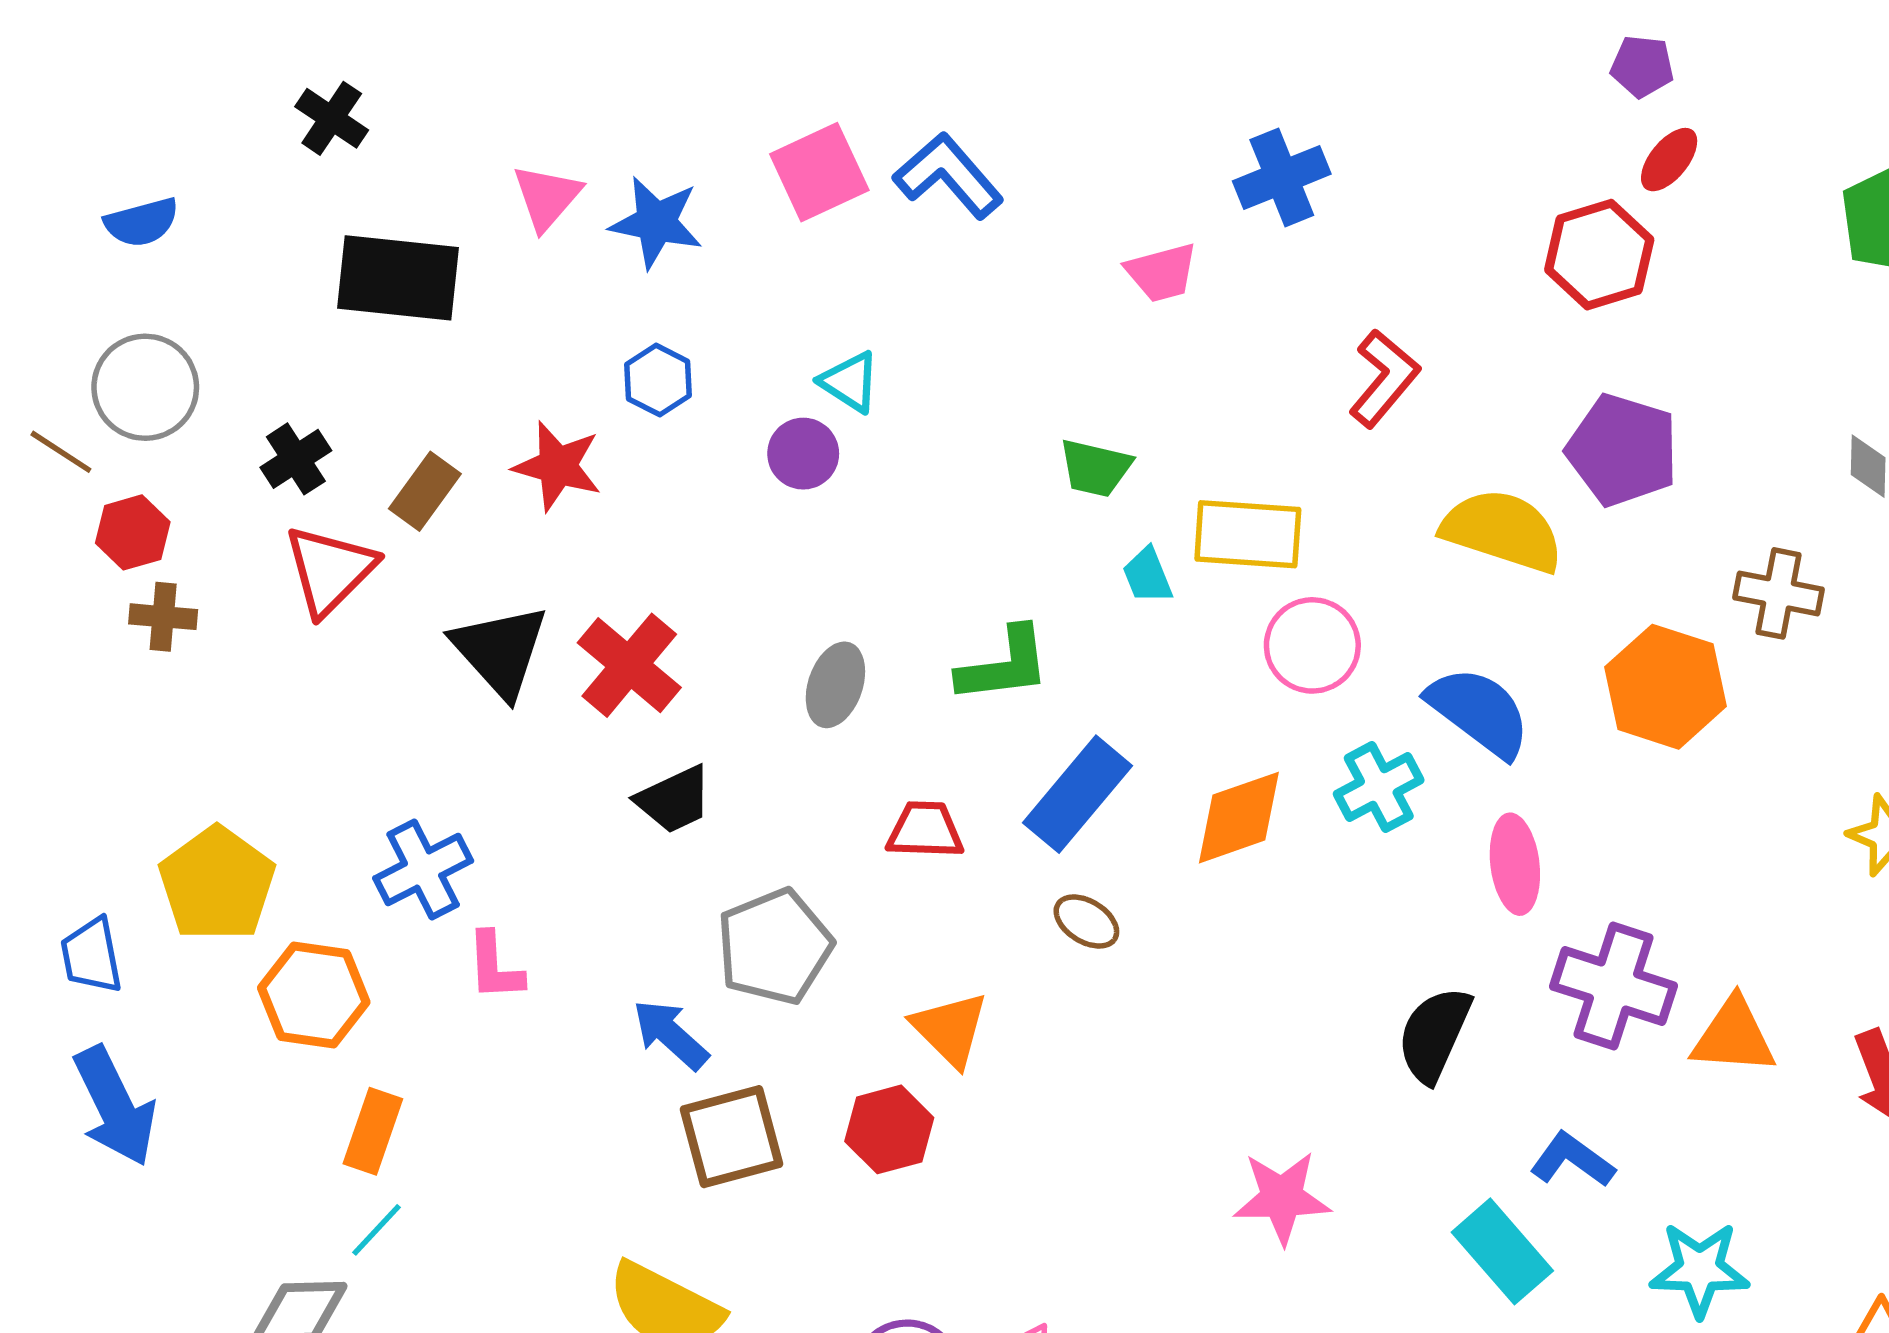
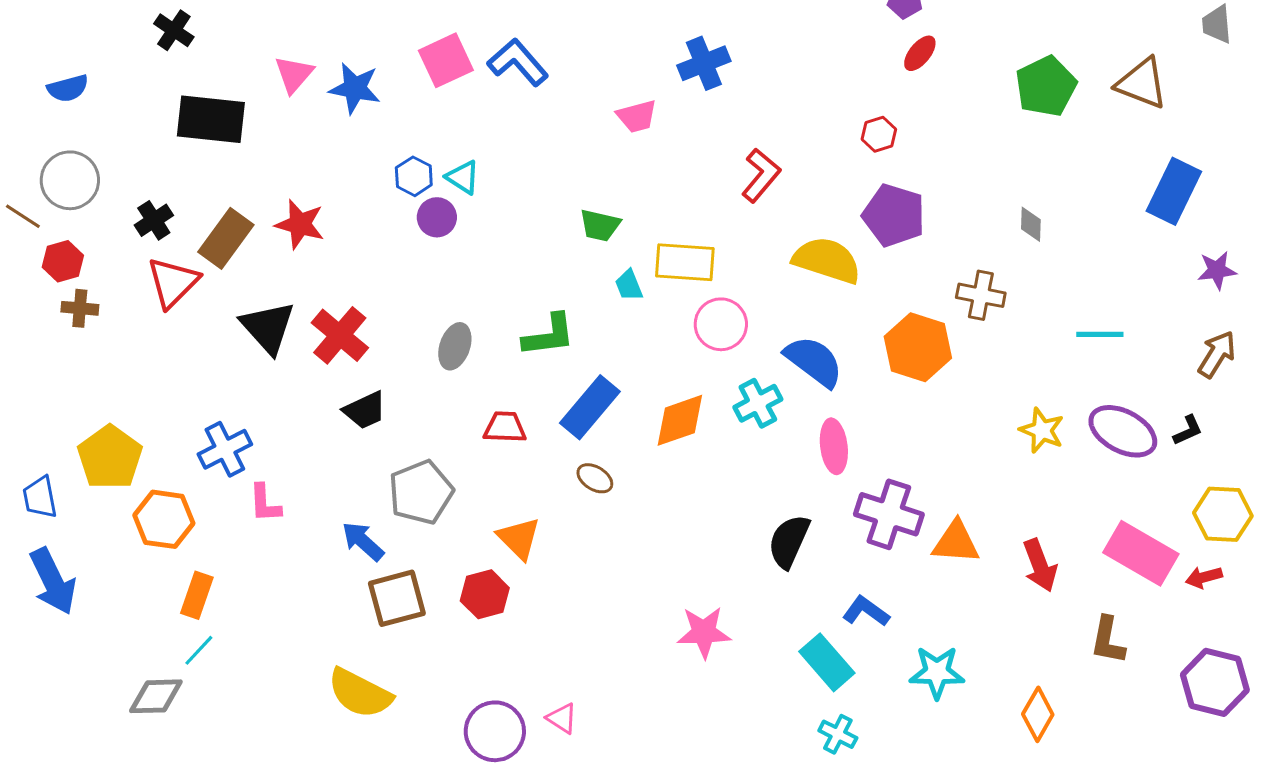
red hexagon: (1599, 255) -> (879, 134), moved, size x0.6
blue hexagon: (658, 380) -> (414, 176), moved
brown rectangle: (425, 491) -> (226, 238), size x1.4

